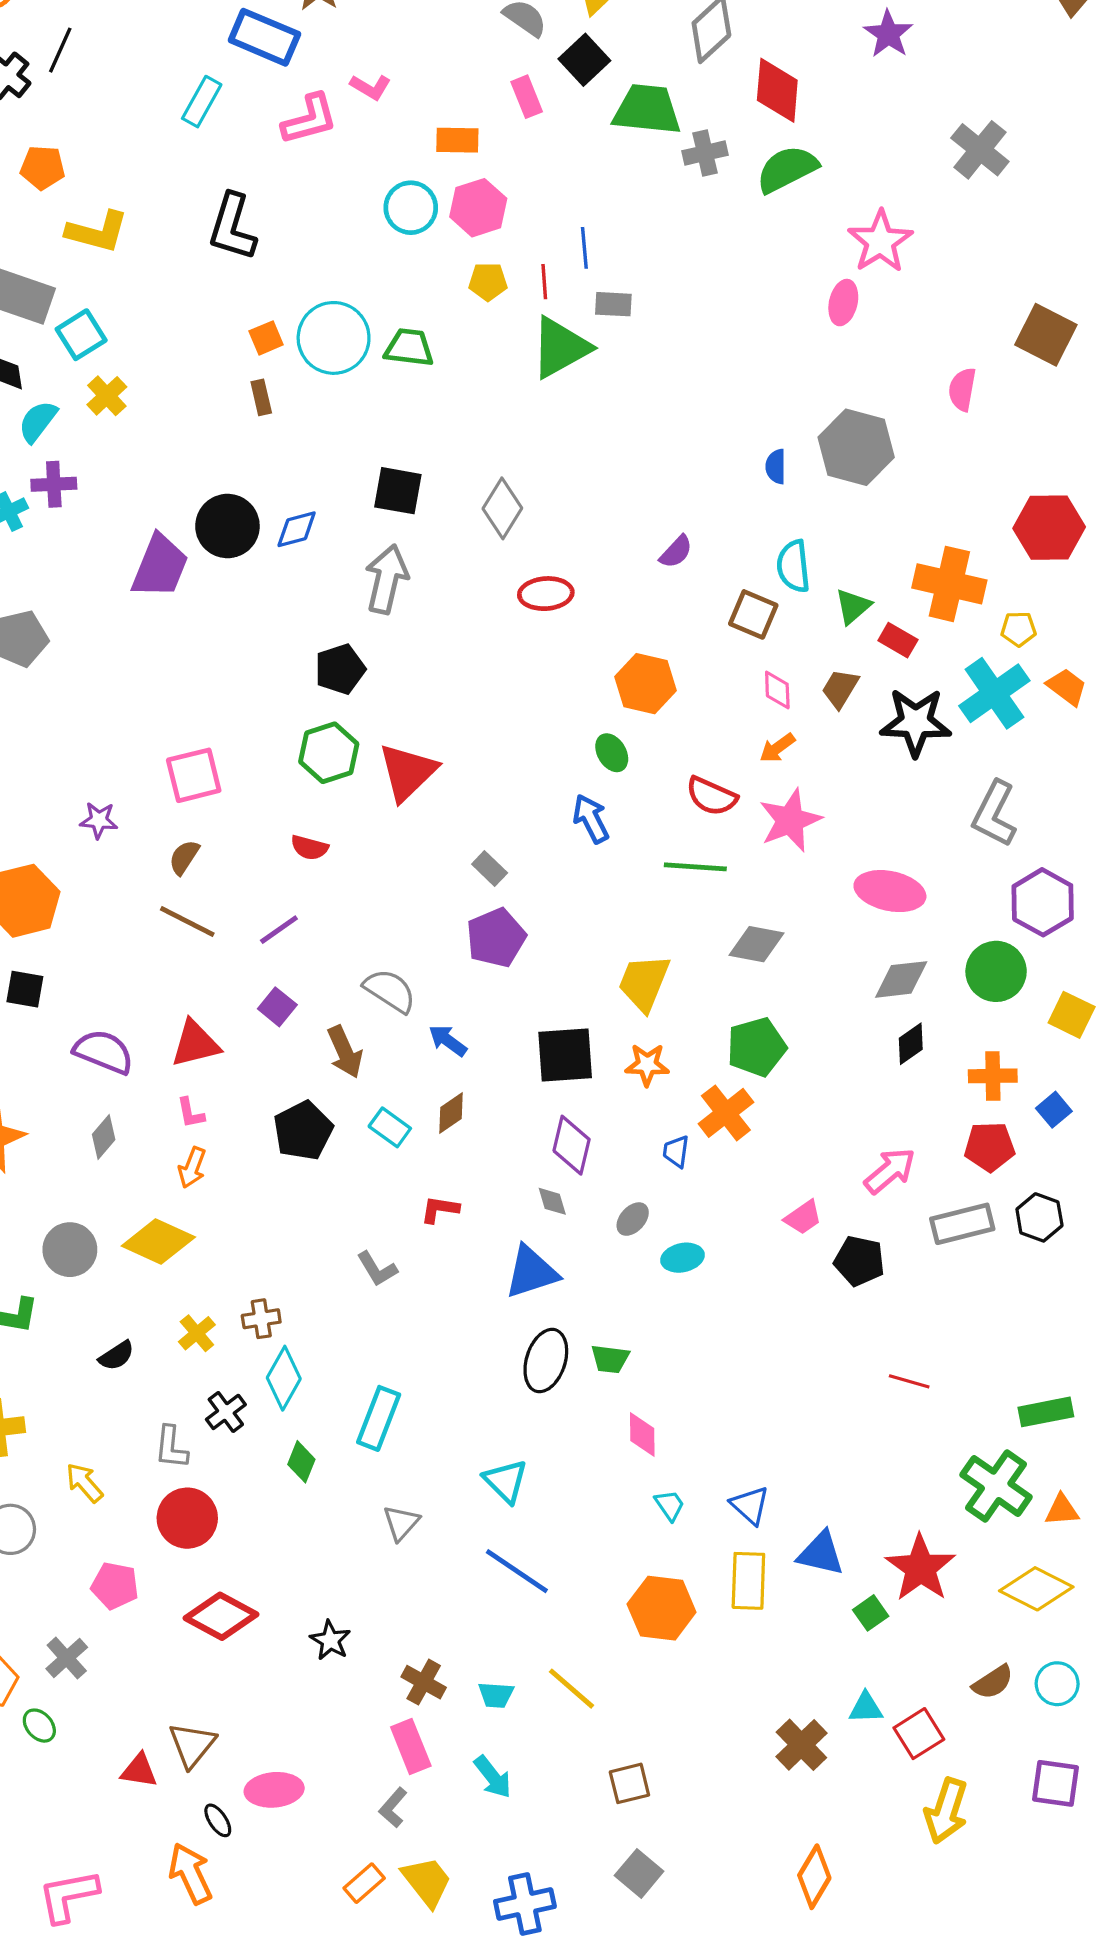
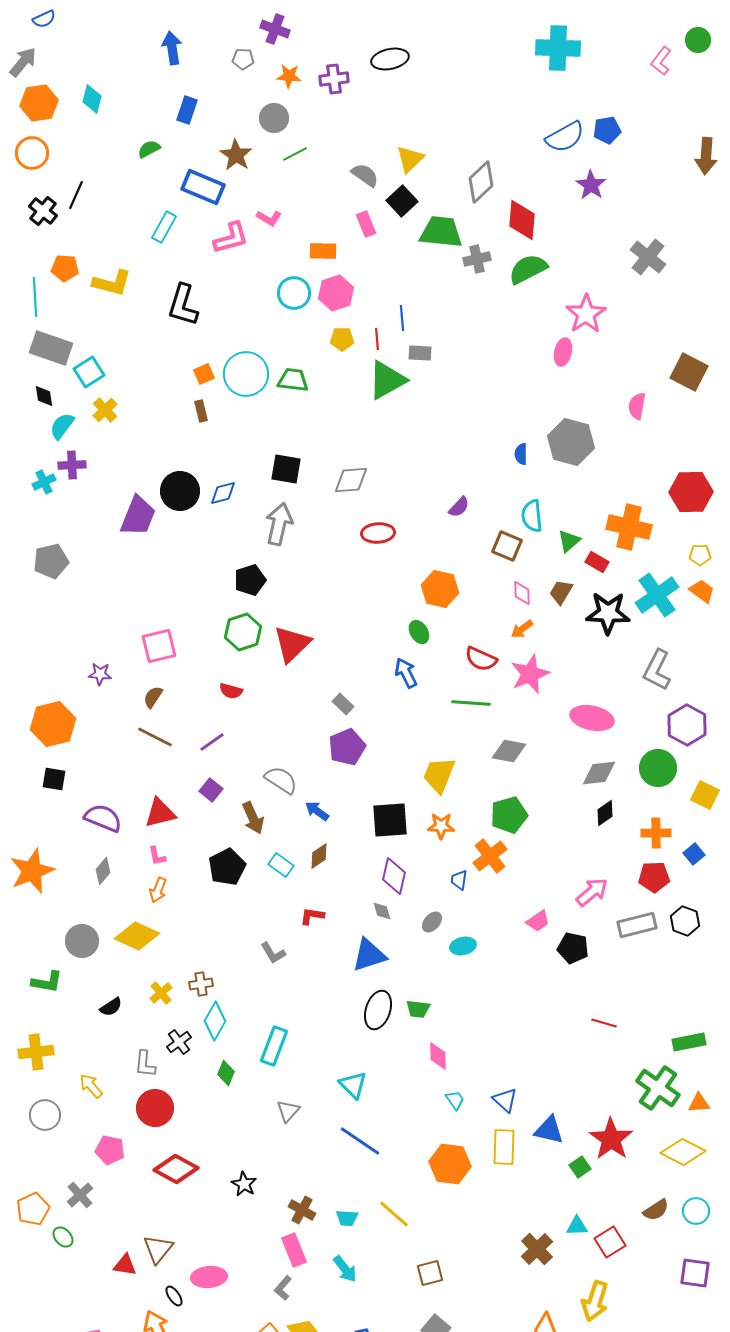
yellow L-shape: (97, 232) -> (112, 283), moved
gray diamond: (502, 508) -> (351, 480), turned 54
yellow pentagon: (1019, 629) -> (700, 555), moved
yellow arrow: (946, 1811) -> (595, 1301), moved

